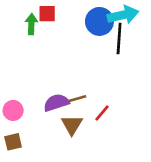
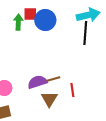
blue circle: (99, 21) -> (45, 20), moved
red line: (102, 113) -> (72, 90), turned -48

